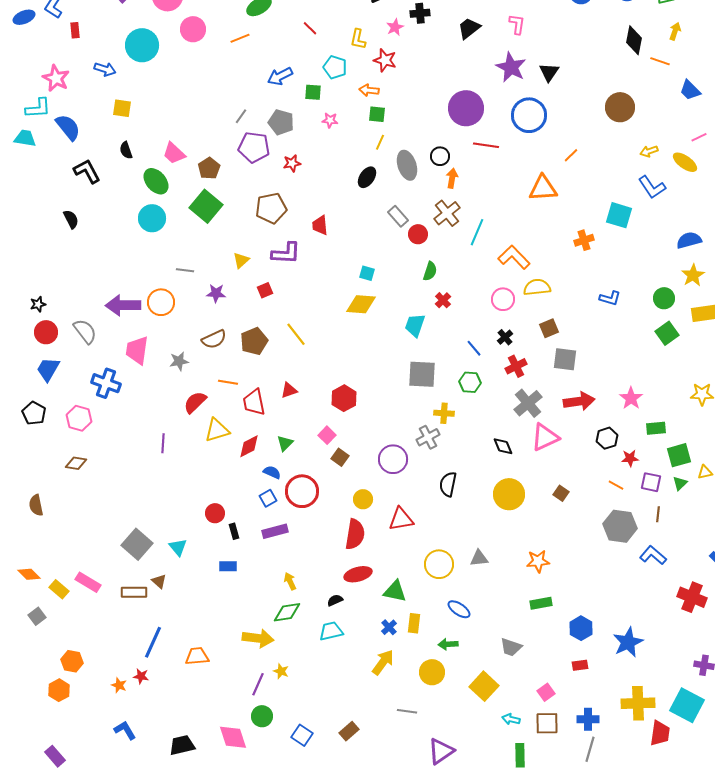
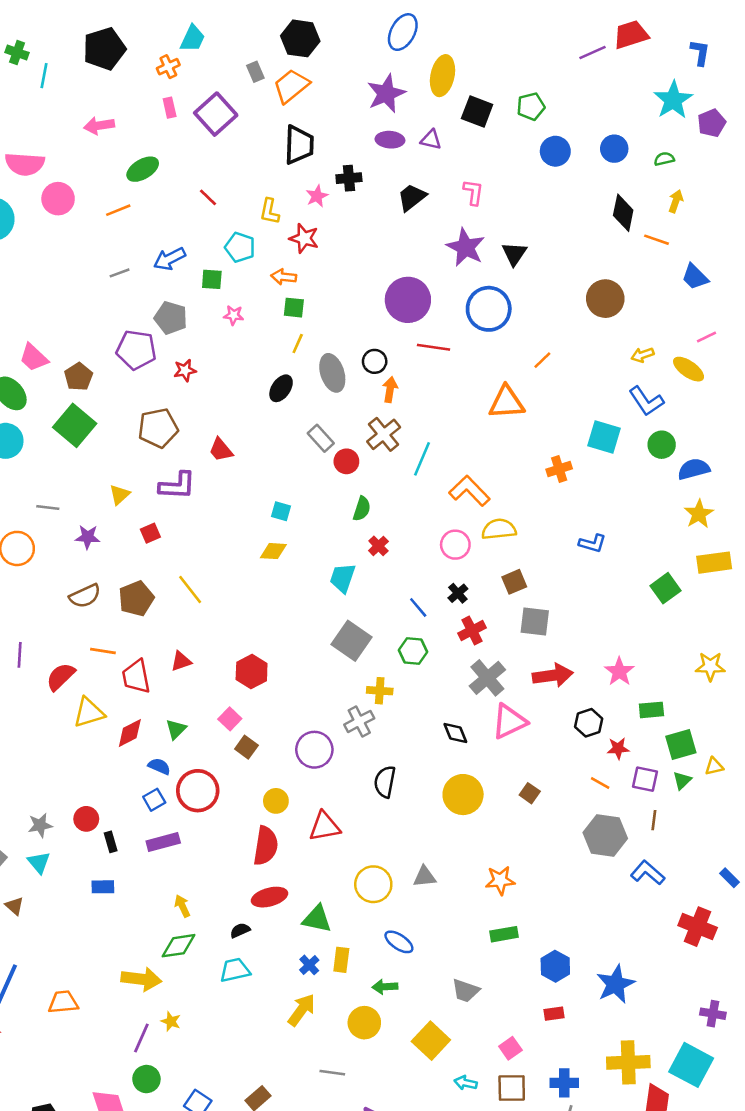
gray line: (241, 116) -> (120, 273), moved, turned 35
red trapezoid: (320, 225) -> (221, 450), turned -35
green circle: (664, 298) -> (662, 445), moved
yellow diamond: (361, 304) -> (273, 551), size x0.7
gray star: (179, 361) -> (40, 825), moved
gray square: (422, 374) -> (352, 641), turned 32
purple line: (163, 443) -> (20, 655), moved

